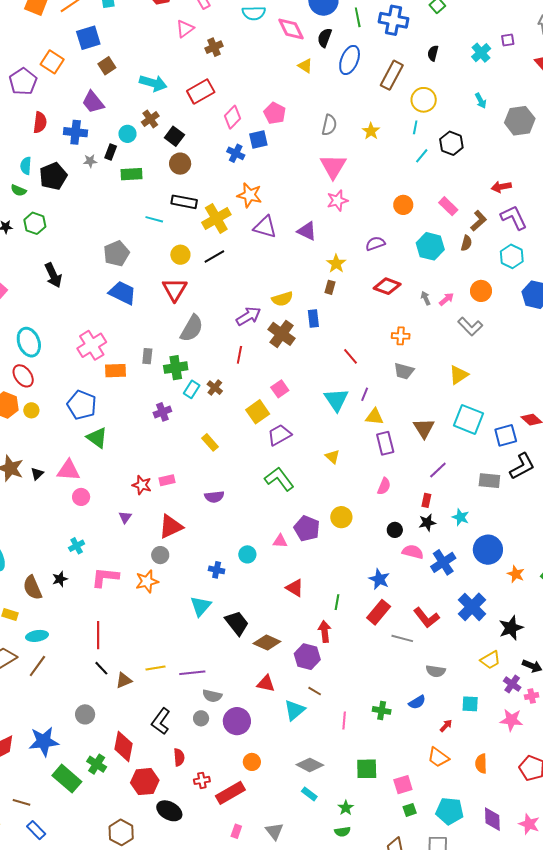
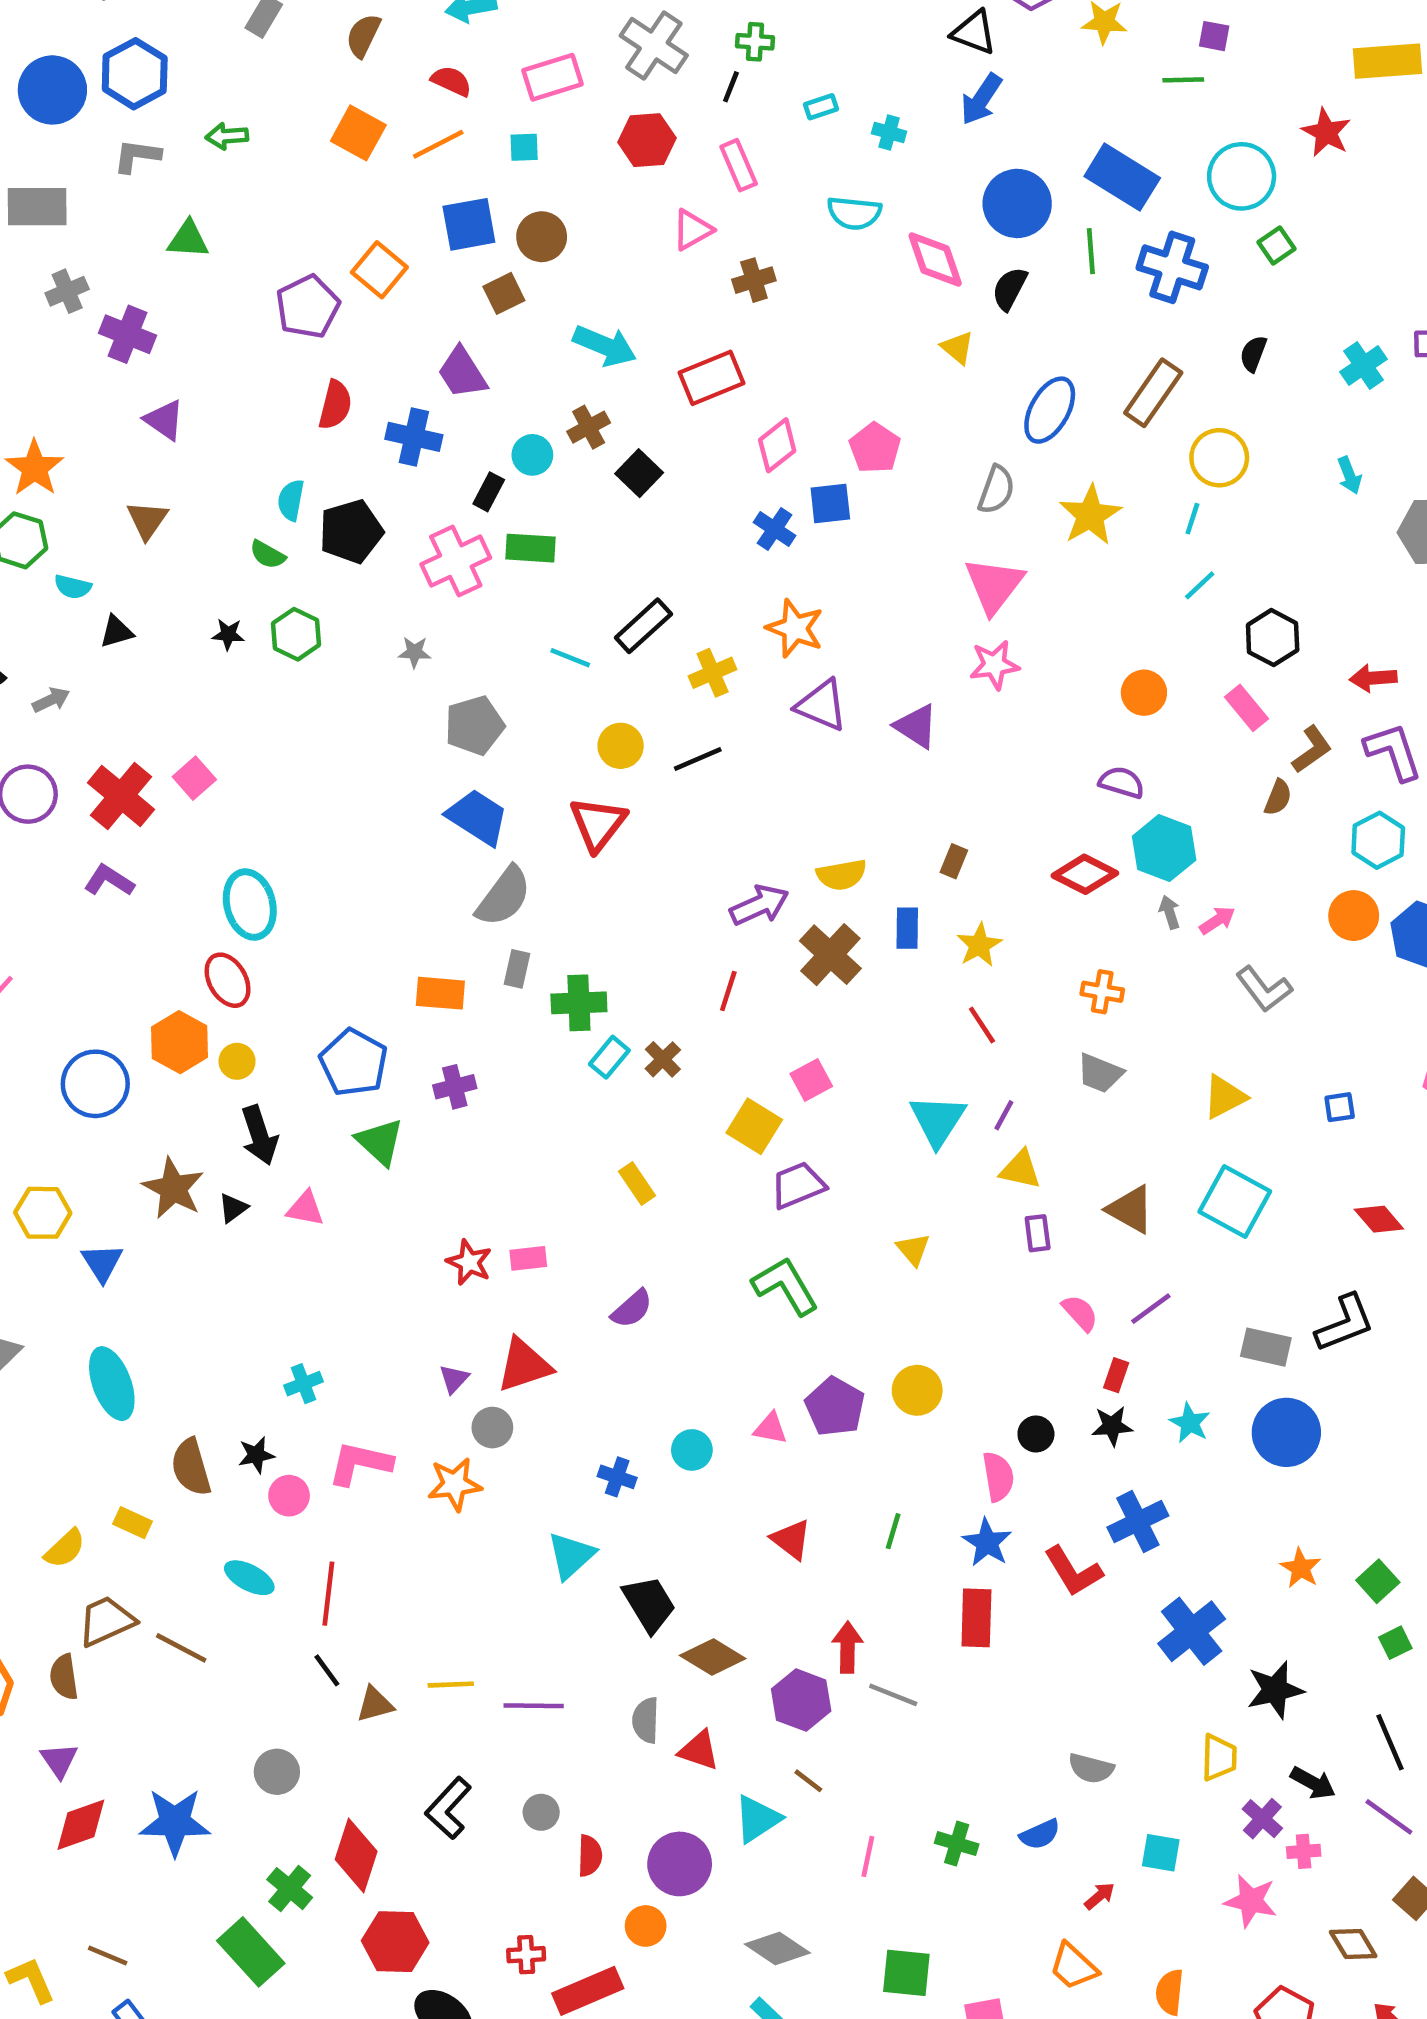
blue ellipse: (350, 60) -> (1050, 410), moved
yellow star: (371, 131) -> (1090, 515), size x1.5
black hexagon: (451, 143) -> (1273, 638), moved
gray star: (90, 161) -> (415, 652), moved
brown circle: (180, 164) -> (542, 237), moved
black rectangle: (184, 202) -> (643, 626), turned -60
yellow cross: (216, 218) -> (713, 673), size x0.7
purple semicircle: (375, 244) -> (1122, 782), moved, turned 30
cyan hexagon: (430, 246) -> (1164, 848), moved
yellow star: (336, 264) -> (979, 945), moved
black arrow: (53, 275) -> (259, 1135), moved
orange circle: (481, 291) -> (1354, 916), moved
gray semicircle: (192, 328) -> (504, 896), moved
pink cross: (92, 345) -> (456, 561), moved
purple cross: (162, 412) -> (455, 1087), moved
yellow square: (258, 412) -> (754, 1126), turned -30
brown triangle: (424, 428) -> (1130, 1209), turned -35
blue square: (506, 435) -> (1340, 1107), moved, size x0.6
purple rectangle: (385, 443) -> (1038, 1233), size x0.7
pink triangle: (68, 470) -> (305, 1209), size x0.7
pink semicircle: (384, 486) -> (1080, 1313), moved, turned -72
pink circle: (81, 497) -> (289, 1496), moved
purple semicircle: (214, 497) -> (632, 1309), turned -42
purple triangle: (125, 517) -> (454, 1379), moved
blue circle: (488, 550) -> (1286, 1432), moved
pink semicircle: (413, 552) -> (998, 1477), moved, turned 60
green line: (337, 602) -> (893, 1531), moved
red rectangle: (379, 612) -> (976, 1618), turned -45
red L-shape: (426, 618) -> (1073, 1571), moved
cyan ellipse: (37, 636) -> (249, 1578), moved, turned 30
gray line: (402, 638) -> (893, 1695), moved
yellow trapezoid: (490, 660) -> (1219, 1757), turned -65
brown line: (37, 666) -> (181, 1648), turned 75
gray semicircle: (212, 696) -> (646, 1720), moved, turned 72
purple circle: (237, 721) -> (680, 1864), moved
red semicircle: (179, 757) -> (590, 1856), moved
green rectangle: (67, 779) -> (251, 1952), moved

